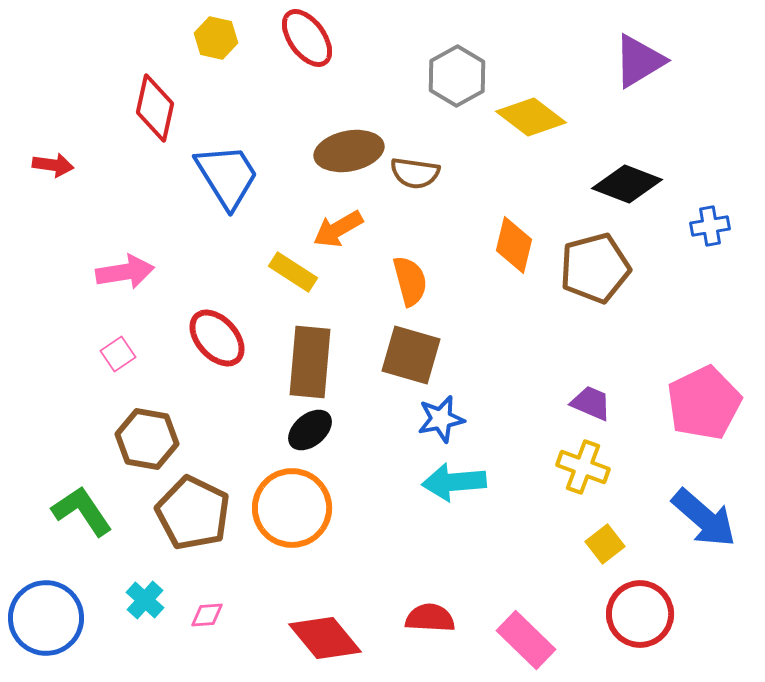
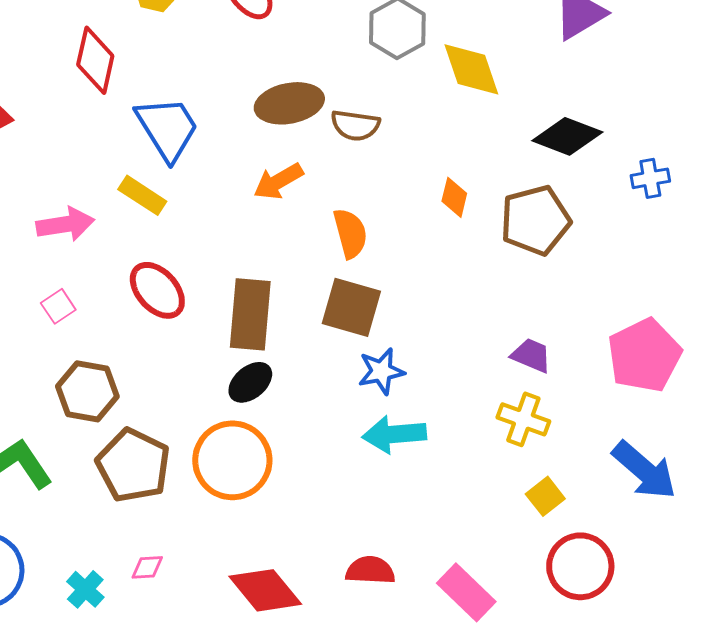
yellow diamond: (531, 117) -> (471, 69), turned 34
orange diamond: (514, 245) -> (454, 197), size x0.7
yellow rectangle: (293, 272) -> (142, 195), moved
cyan cross: (145, 600) -> (85, 589), moved

